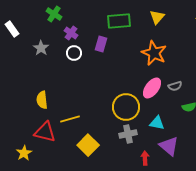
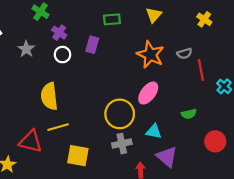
green rectangle: (119, 21) -> (112, 19), size x0.7
gray semicircle: (175, 86) -> (184, 53), moved
yellow semicircle: (42, 100) -> (49, 96), moved, size x1.4
yellow square: (88, 145) -> (78, 156), turned -35

